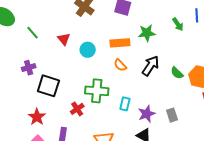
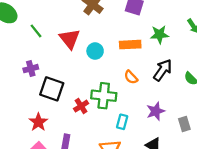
red triangle: (64, 39) -> (70, 39), size x1.5
orange semicircle: (120, 65) -> (131, 77), moved
cyan rectangle: (125, 104) -> (122, 122), moved
red cross: (77, 109) -> (81, 106), moved
purple star: (147, 114) -> (156, 111), moved

